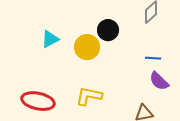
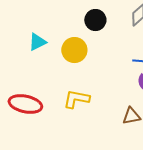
black circle: (108, 30) -> (95, 20), moved

